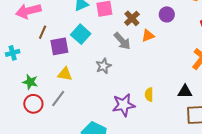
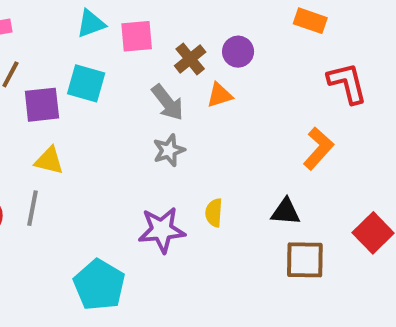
purple circle: (167, 14) -> (238, 52), moved
cyan square: (81, 34) -> (86, 83), turned -30
gray star: (103, 66) -> (169, 150), moved
gray line: (58, 98) -> (33, 208), turned -30

